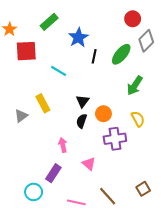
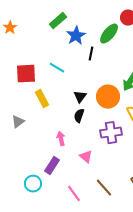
green rectangle: (49, 22) -> (58, 21), moved
red square: (26, 51) -> (26, 74), moved
green ellipse: (121, 54) -> (109, 34), moved
orange circle: (103, 114) -> (108, 97), moved, size x1.5
gray triangle: (21, 116) -> (18, 122), moved
pink line: (76, 202) -> (74, 194), turned 42

